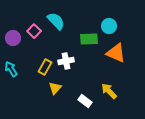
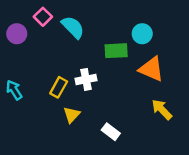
pink square: (34, 31) -> (43, 17), moved
purple circle: (13, 38) -> (17, 34), moved
yellow arrow: (109, 91) -> (162, 110), moved

